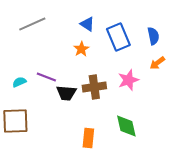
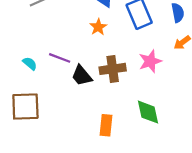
cyan semicircle: (19, 82) -> (30, 63), turned 64
black trapezoid: (66, 93) -> (82, 76), turned 45

